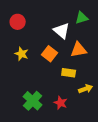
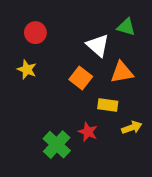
green triangle: (82, 18) -> (126, 27), turned 32
yellow star: (22, 54) -> (27, 69), moved
red star: (61, 103) -> (88, 132), moved

